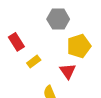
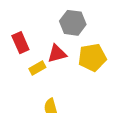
red triangle: (68, 71) -> (57, 54), moved, turned 42

